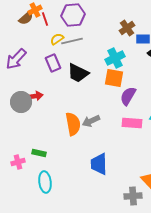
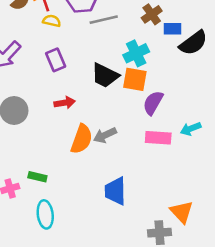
yellow semicircle: (57, 39) -> (52, 21), moved, turned 48
gray line: (72, 41) -> (104, 20), moved
black trapezoid: (78, 73) -> (105, 75), moved
red arrow: (35, 96) -> (65, 103), moved
orange semicircle: (73, 124) -> (82, 139), turned 30

